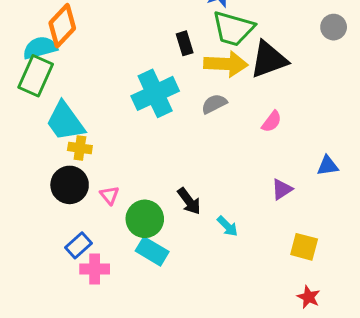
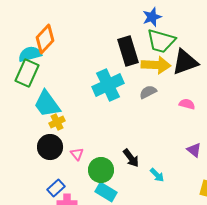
black rectangle: (185, 43) -> (128, 51), size x1.8
pink semicircle: (272, 121) -> (187, 104), turned -112
yellow cross: (80, 148) -> (57, 122), turned -35
purple triangle: (282, 189) -> (194, 150), turned -49

